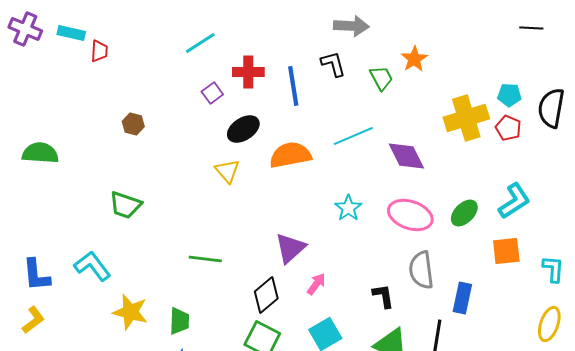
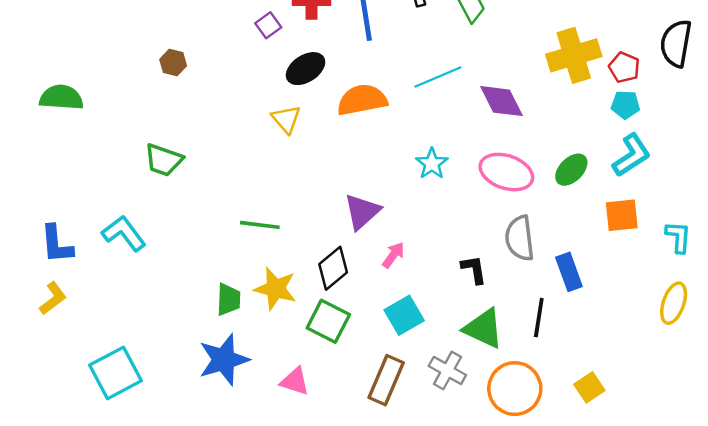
cyan pentagon: (509, 95) -> (625, 105), moved
blue rectangle: (462, 298) -> (569, 272), turned -32
yellow star: (130, 312) -> (275, 289), moved

